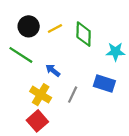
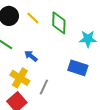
yellow line: (55, 29) -> (33, 18), turned 72
gray line: (73, 95) -> (44, 87), moved

